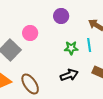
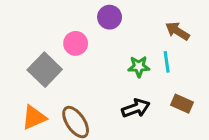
purple circle: (61, 16) -> (110, 17), moved

